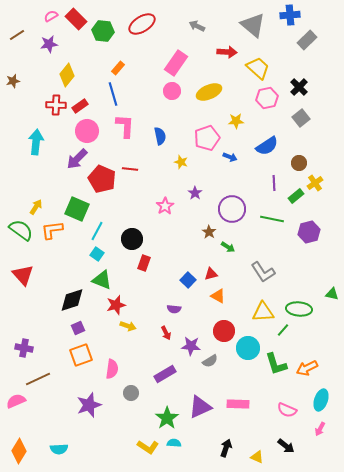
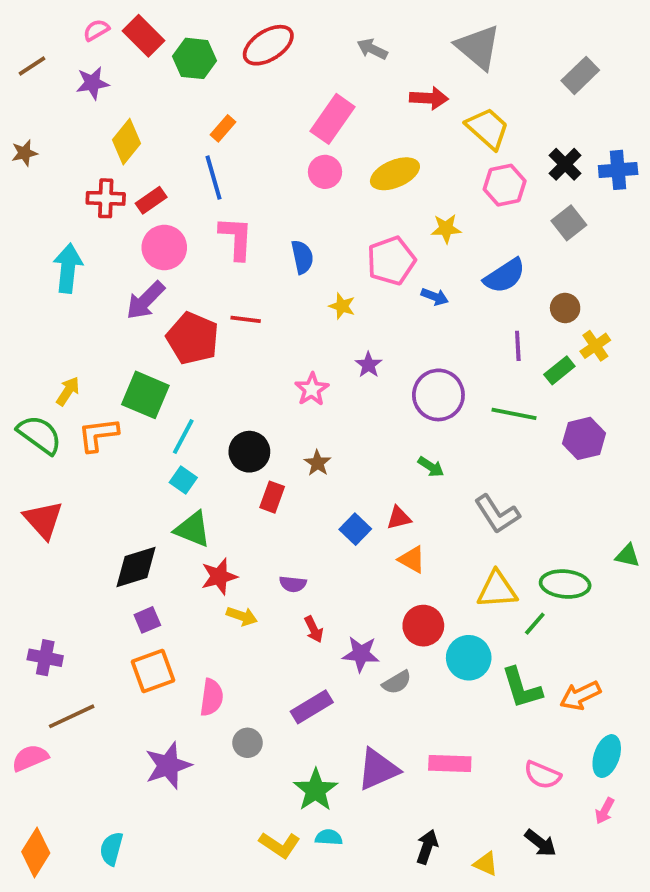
blue cross: (290, 15) -> (618, 170), moved
brown star: (209, 232) -> (317, 463), moved
purple semicircle: (174, 309) -> (293, 584), moved
cyan semicircle: (59, 449) -> (111, 849), turned 108

